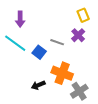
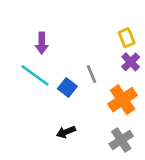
purple cross: (78, 35) -> (131, 62), moved
gray line: (57, 42) -> (92, 74), turned 48
orange cross: (62, 73) -> (123, 100), moved, turned 35

